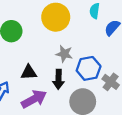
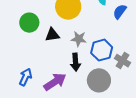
black triangle: (29, 72) -> (52, 35), moved

